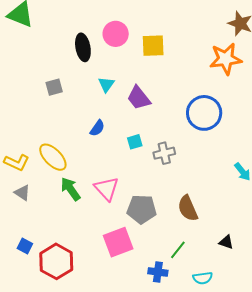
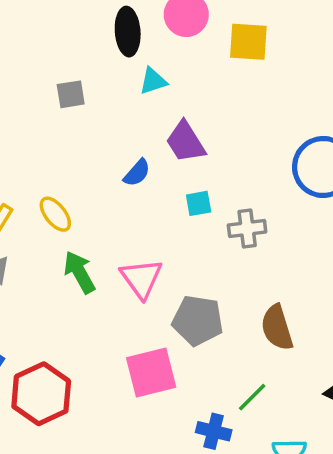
cyan triangle: (106, 84) -> (153, 81), moved, turned 30
purple trapezoid: (139, 98) -> (185, 142), moved
yellow ellipse: (53, 157) -> (55, 214), size x0.7

